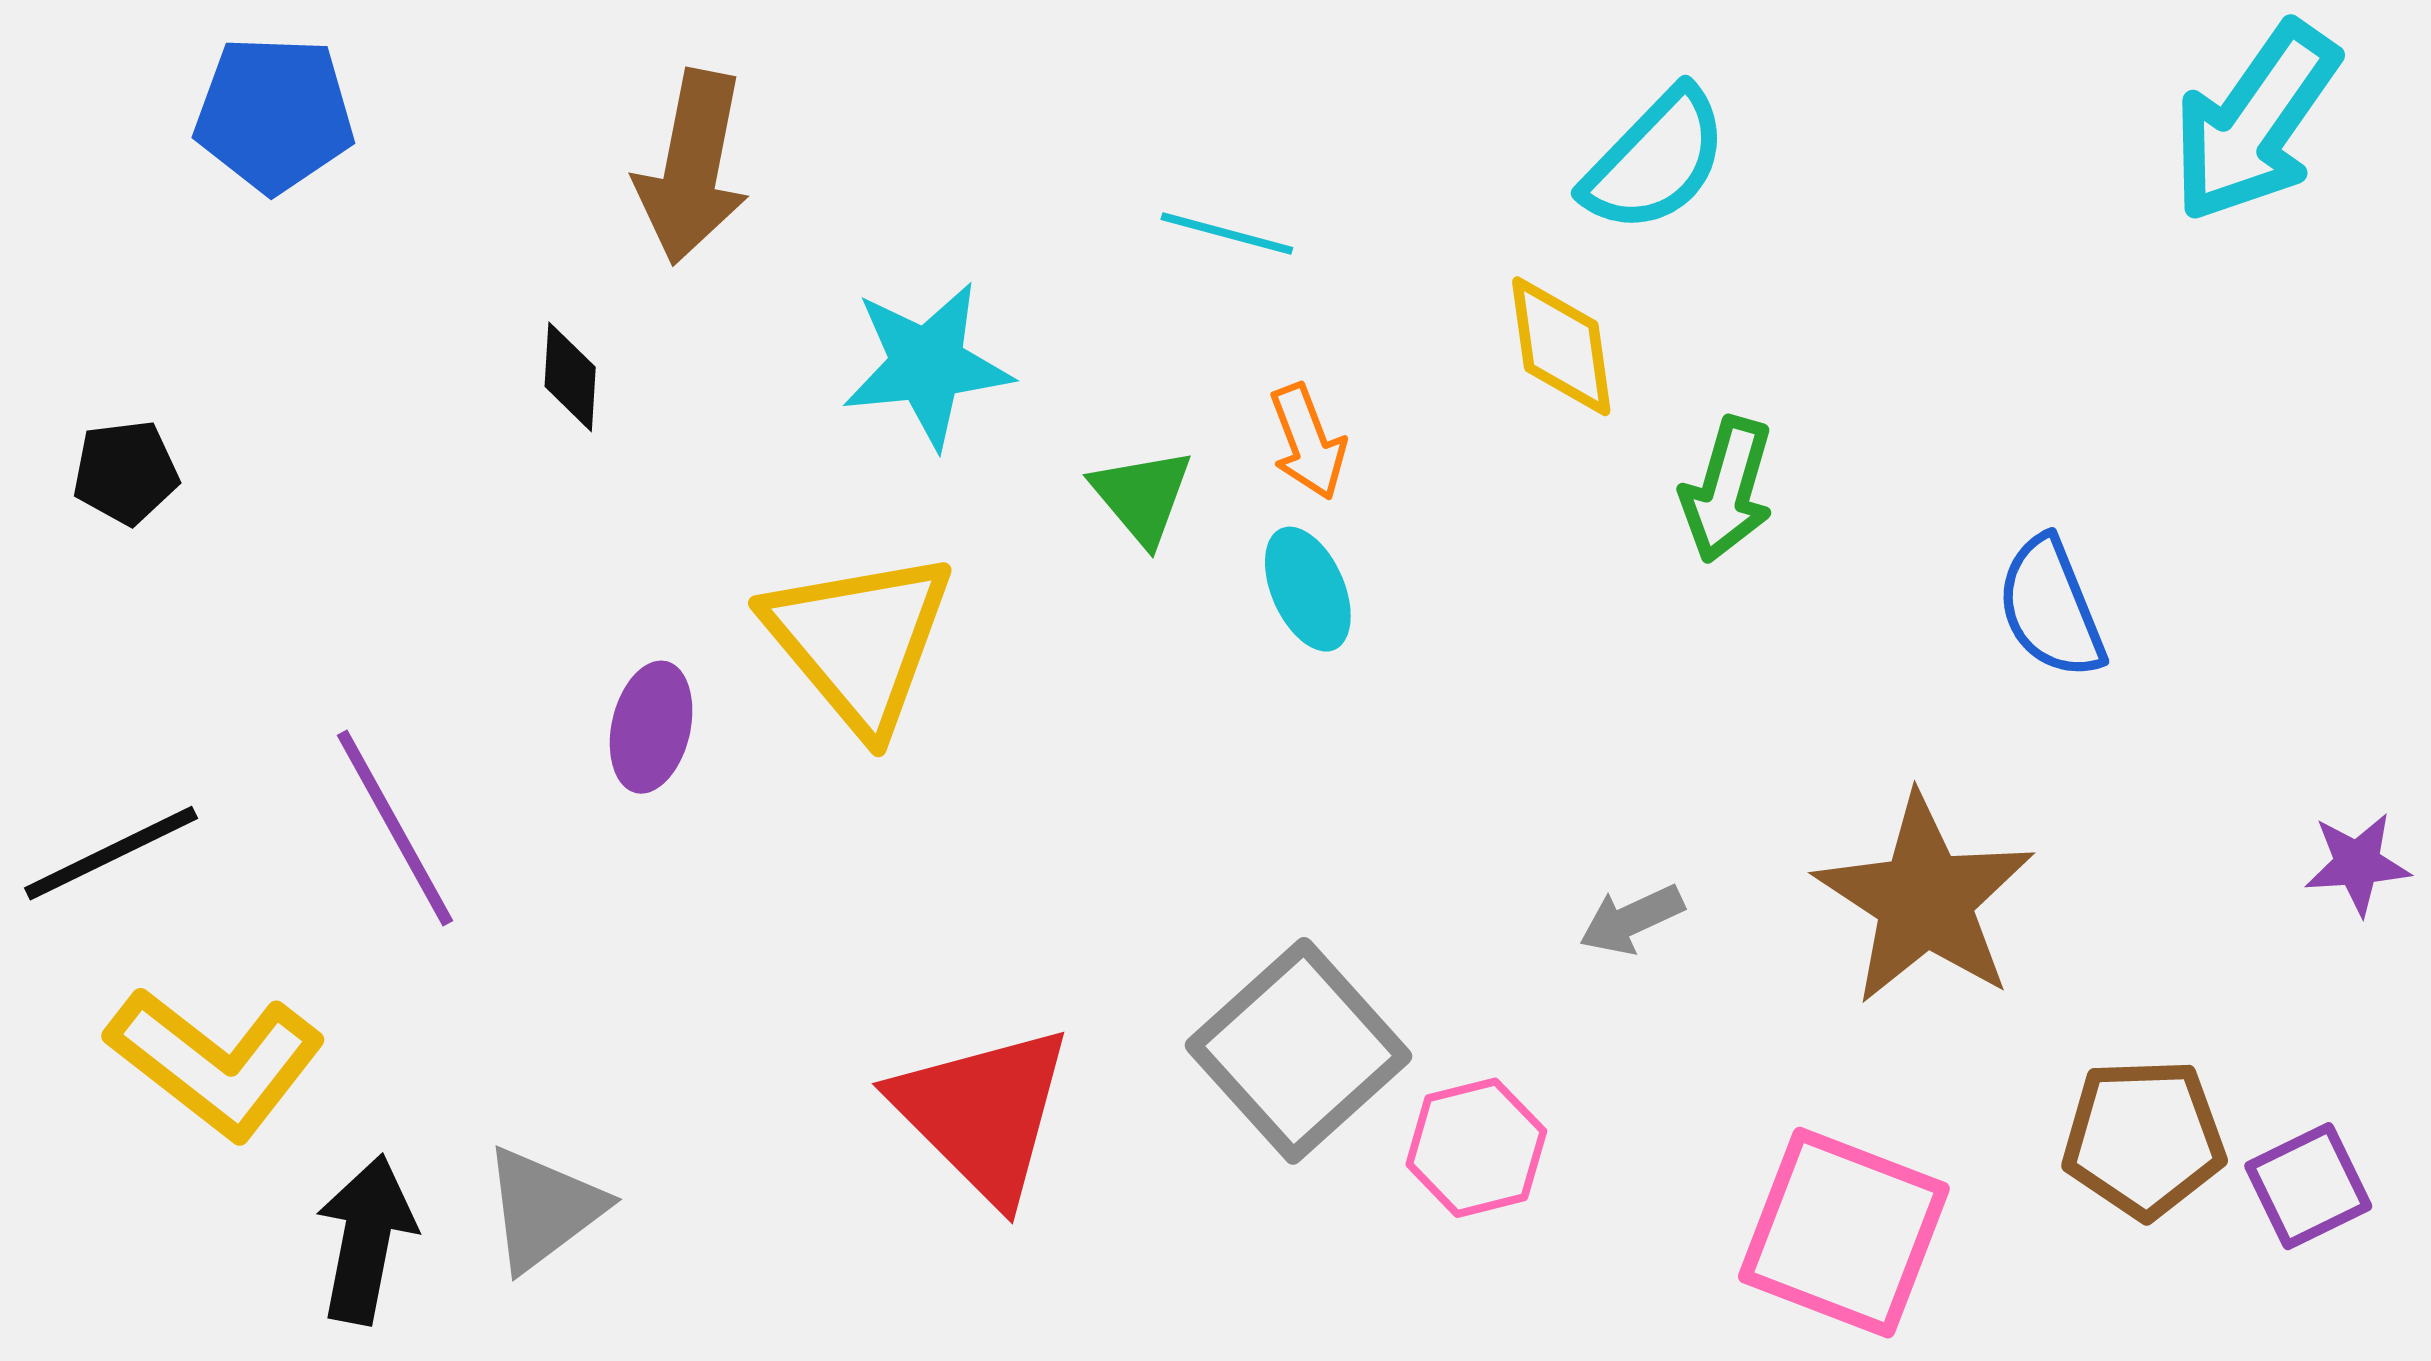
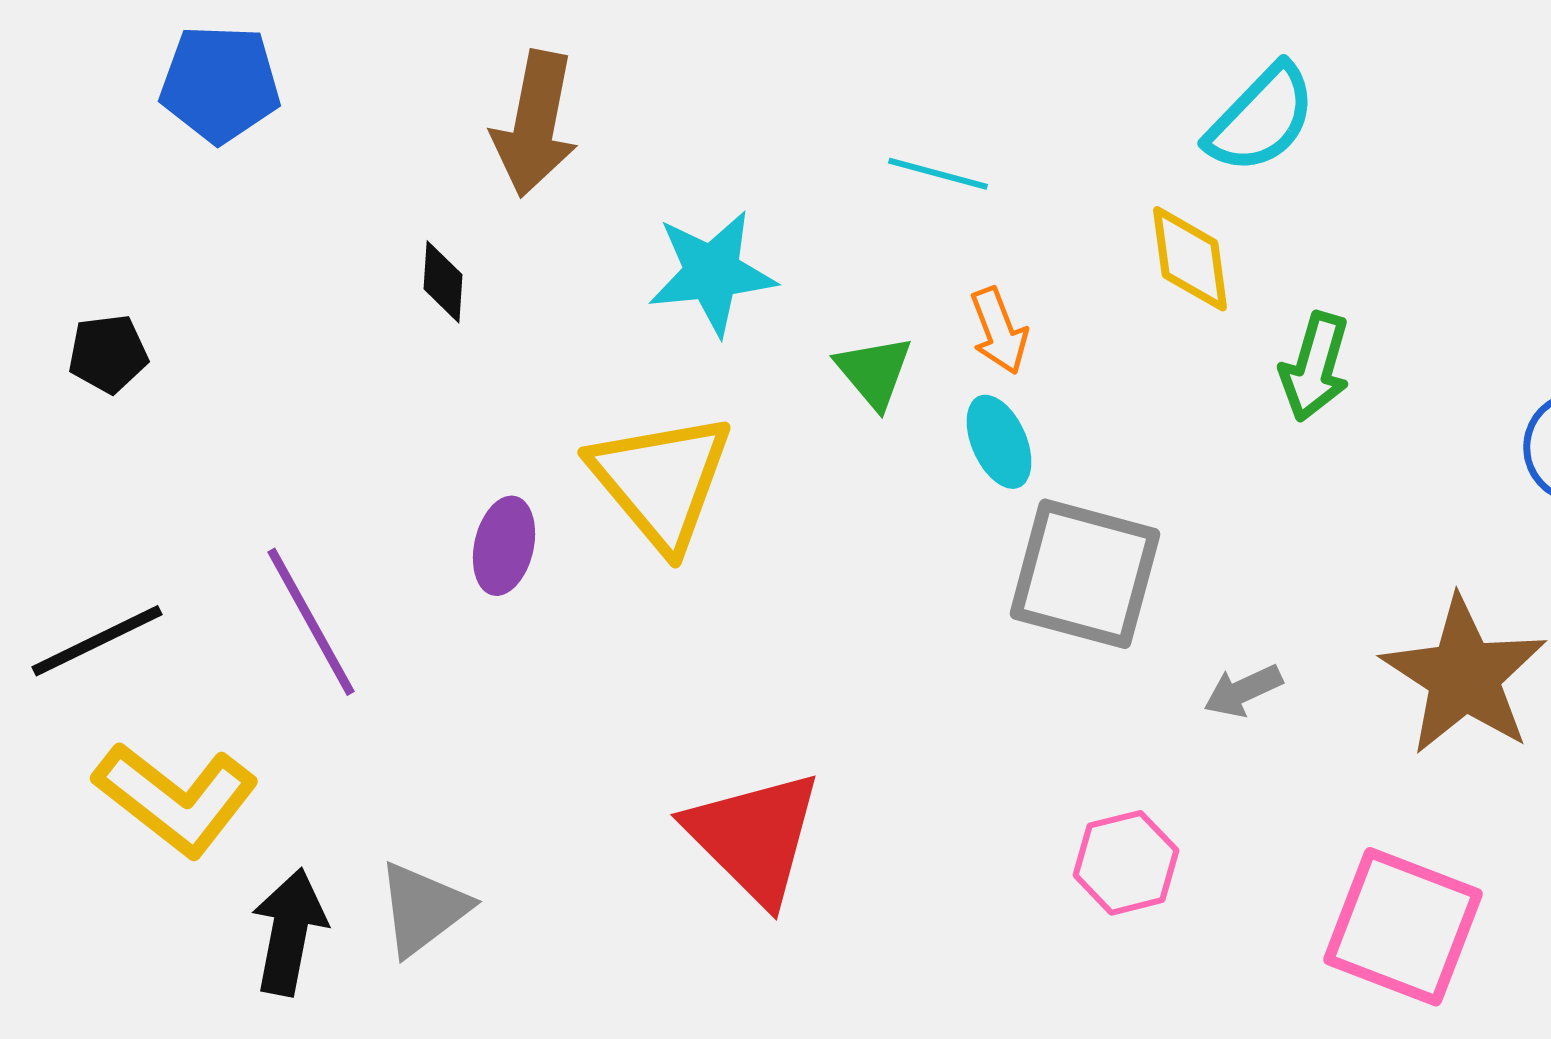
gray square: (1299, 1051) -> (1085, 574), moved, turned -33

